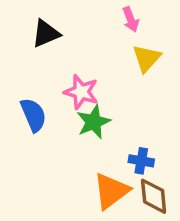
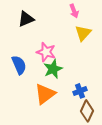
blue cross: (141, 161) -> (80, 91), turned -32
orange triangle: (111, 191) -> (45, 94), moved
brown diamond: (154, 196) -> (87, 111), turned 30

